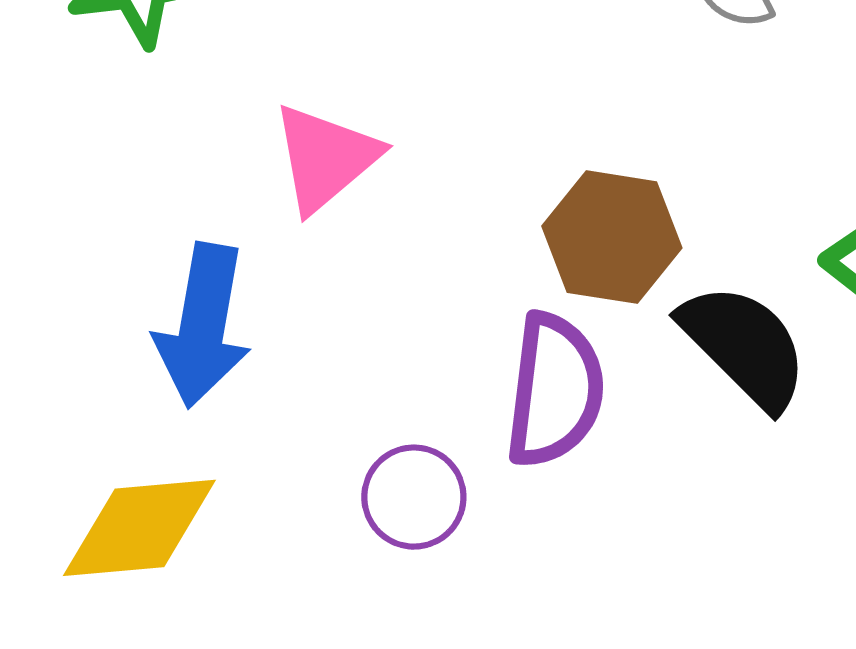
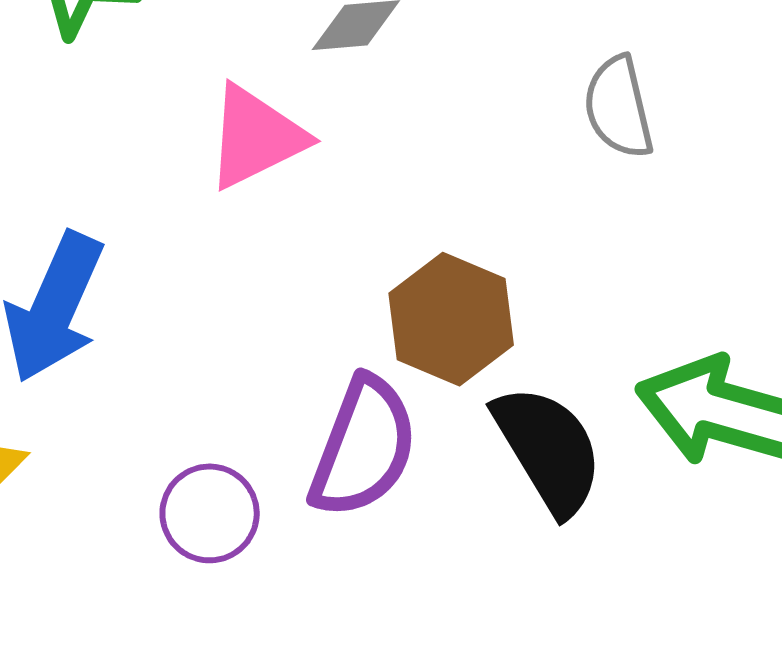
pink triangle: (325, 158) -> (256, 137), moved

